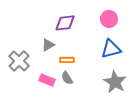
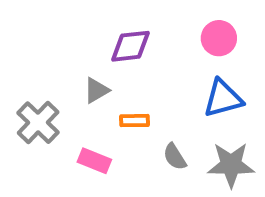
gray semicircle: (67, 78) -> (175, 157), moved
gray star: (115, 82) -> (231, 165), turned -30

